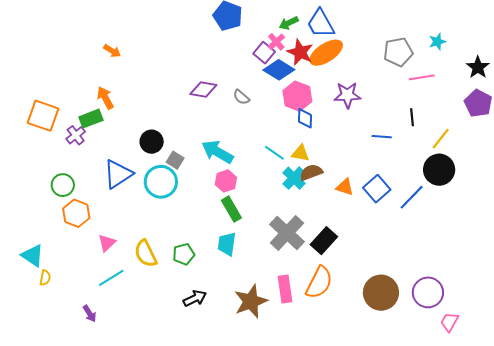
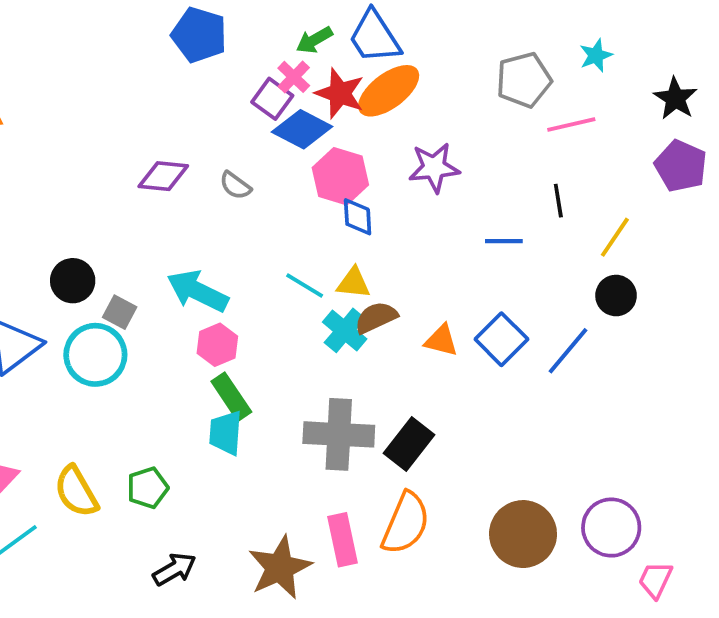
black circle: (439, 170) -> (616, 296), size x0.7
gray cross: (287, 233) -> (339, 434), turned -36
cyan trapezoid: (227, 244) -> (226, 433), moved

